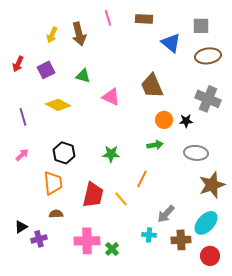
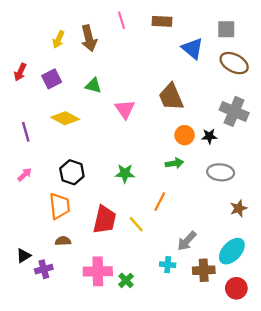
brown ellipse: (208, 56) -> (234, 63), turned 35
pink triangle: (111, 97) -> (125, 109), turned 30
brown star: (212, 185) -> (239, 208), size x0.6

